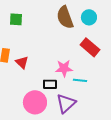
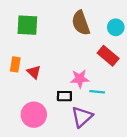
cyan circle: (89, 17) -> (116, 27), moved
green square: (16, 19) -> (27, 25), size x1.5
pink circle: (35, 102) -> (34, 115), moved

